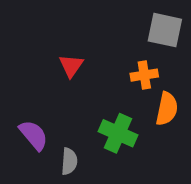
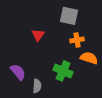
gray square: (165, 30) -> (69, 16), moved
orange semicircle: (167, 109) -> (89, 58), turned -84

